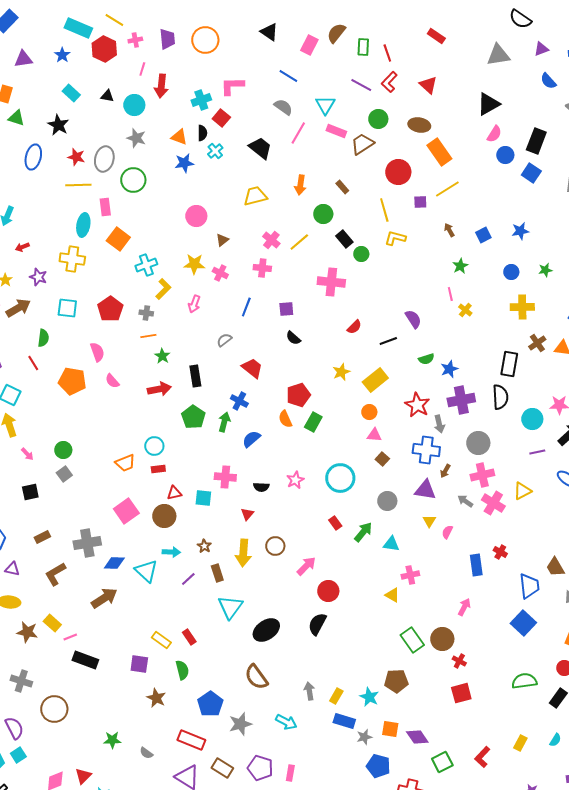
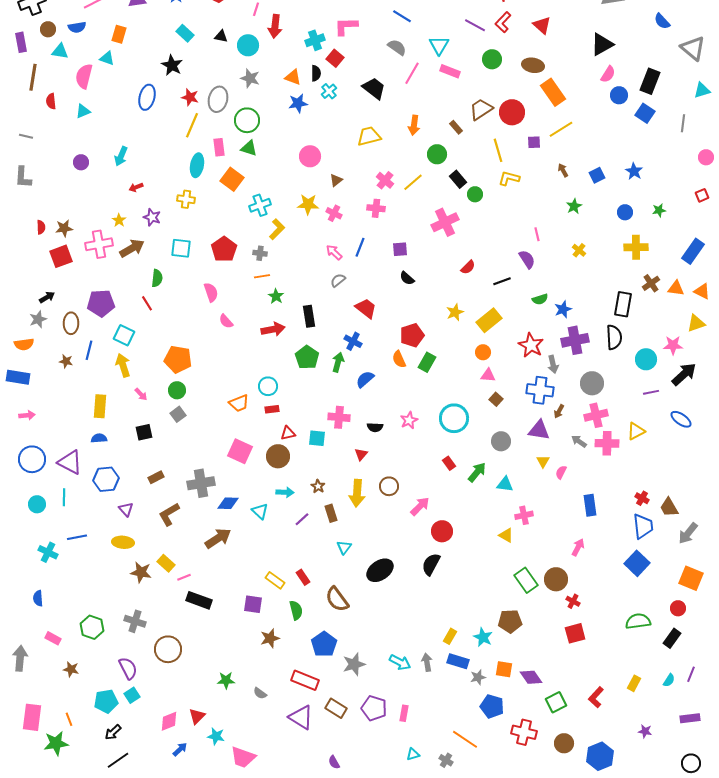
green triangle: (16, 118) -> (249, 148), moved
brown trapezoid: (362, 144) -> (481, 109), moved
yellow line: (78, 185) -> (192, 125), turned -65
blue star: (520, 231) -> (634, 171), turned -30
yellow cross: (72, 259) -> (186, 199), size x0.7
pink cross: (331, 282) -> (445, 222), turned -32
pink line: (450, 294) -> (537, 234), moved
pink arrow: (194, 304) -> (334, 252), moved, turned 114
orange pentagon: (72, 381) -> (178, 359), moved
pink cross: (493, 503) -> (607, 443), turned -30
pink square: (126, 511) -> (240, 451), turned -30
red cross: (500, 552) -> (642, 498), moved
purple triangle: (12, 569) -> (126, 509), turned 35
cyan triangle: (146, 571) -> (260, 511), size x0.7
cyan triangle: (230, 607) -> (344, 547), size x0.6
brown semicircle: (256, 677) -> (337, 599), moved
gray arrow: (309, 691) -> (427, 662), moved
brown star: (156, 698) -> (270, 638), turned 30

